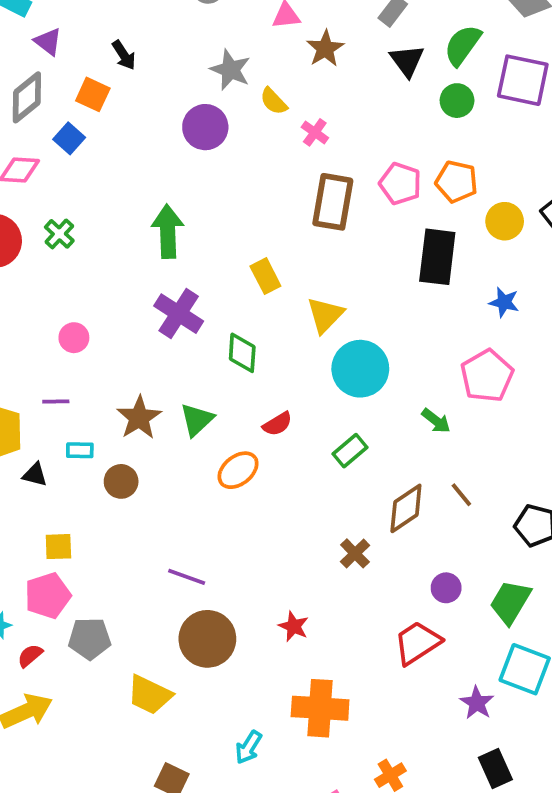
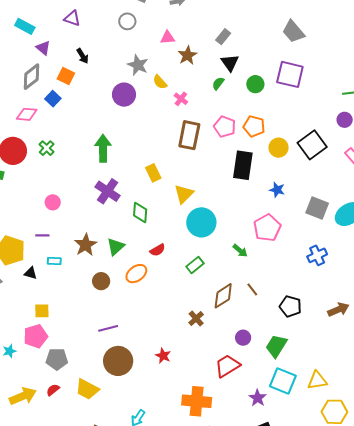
green semicircle: (463, 45) -> (218, 83), moved, size x0.6
brown circle: (121, 481) -> (101, 281), moved
purple line: (187, 577) -> (108, 328), turned -36
red semicircle: (30, 656) -> (53, 390), moved
orange cross: (320, 708) -> (197, 401), moved

